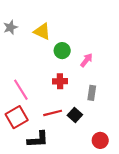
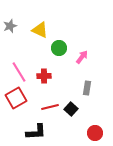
red cross: (60, 81) -> (44, 76), moved
pink line: (21, 90) -> (19, 72), moved
red square: (17, 117) -> (16, 98), moved

